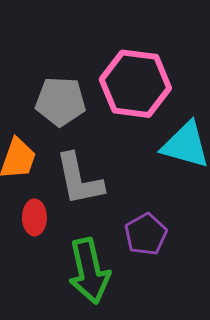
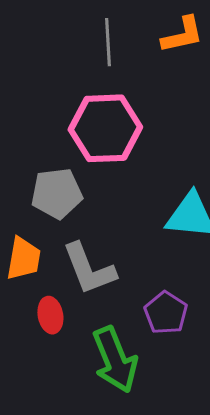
pink hexagon: (135, 84) -> (105, 128), moved

